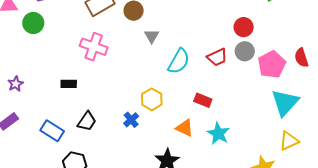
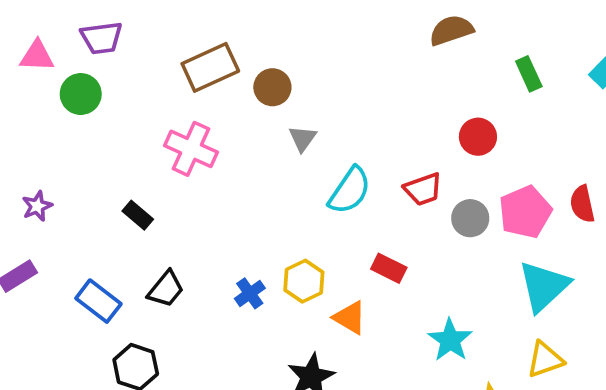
gray circle: (245, 51) -> (470, 218), moved
black rectangle: (69, 84) -> (138, 215), turned 35
yellow hexagon: (152, 99) -> (304, 281), moved
cyan star: (218, 134) -> (450, 340), moved

